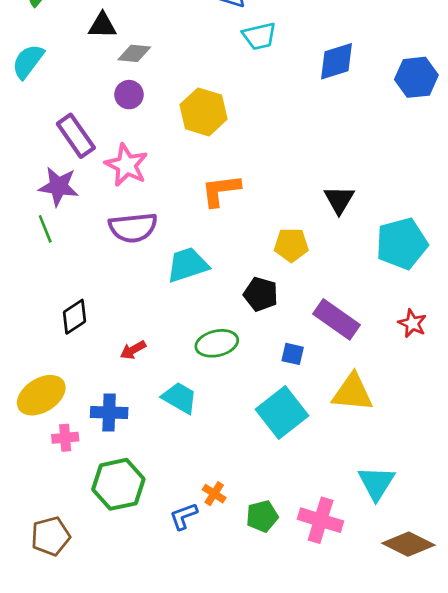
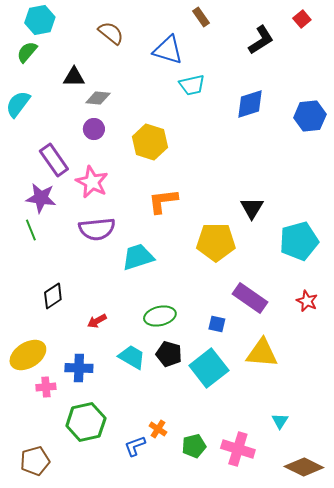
yellow pentagon: (291, 245) -> (216, 242), size x1.5
black pentagon: (261, 294) -> (169, 354), moved
cyan triangle: (376, 483) -> (280, 421), size x0.6

